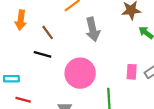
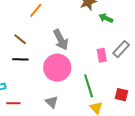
gray arrow: (93, 29) -> (61, 40), moved

